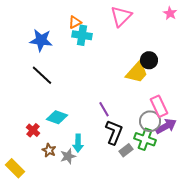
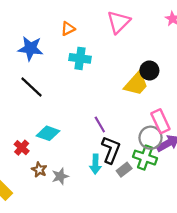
cyan cross: (82, 35) -> (80, 58), moved
cyan arrow: (78, 143) -> (95, 164), moved

